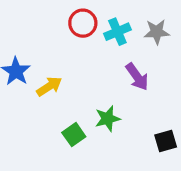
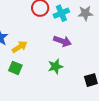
purple arrow: (137, 77) -> (62, 41), moved, turned -36
green square: (74, 135) -> (15, 68), moved, turned -32

